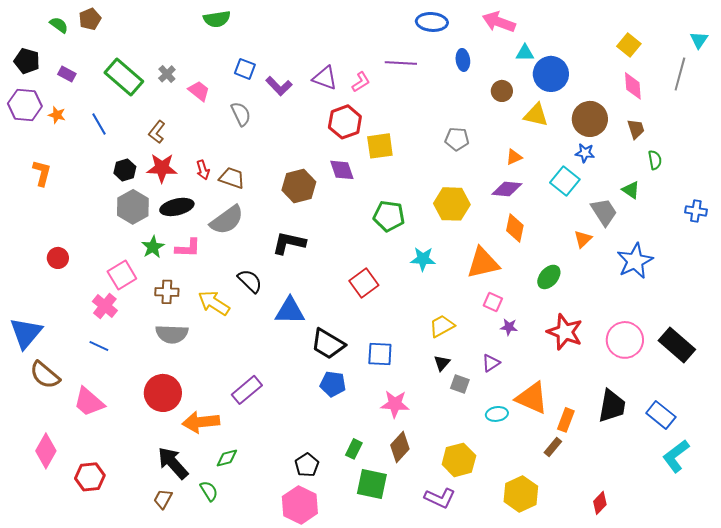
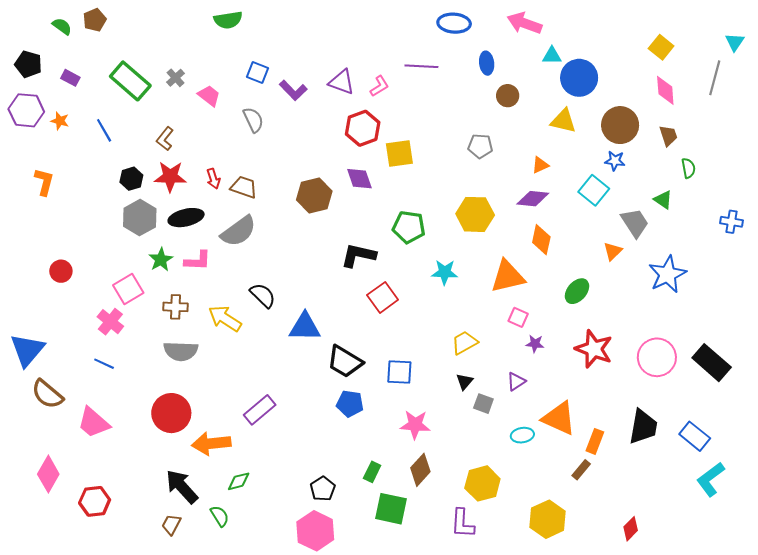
brown circle: (502, 91) -> (508, 96), moved
black L-shape: (289, 243) -> (358, 255), moved
purple L-shape: (440, 498) -> (462, 523), turned 68

